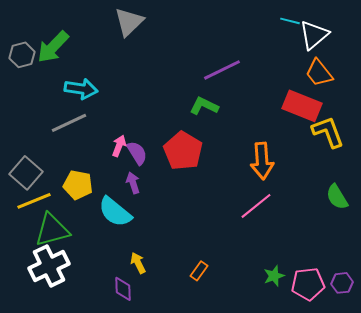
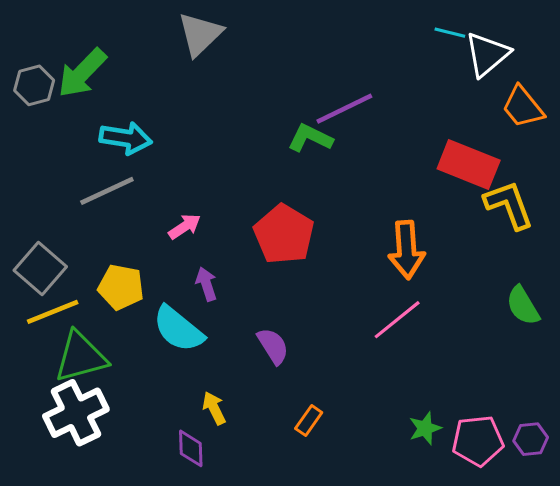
orange trapezoid: (319, 73) -> (523, 107), moved
green L-shape: (204, 106) -> (310, 138), moved
pink arrow: (119, 146) -> (185, 227), turned 35
purple semicircle: (137, 153) -> (273, 346), moved

